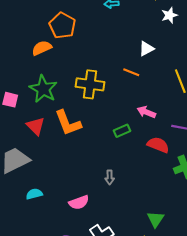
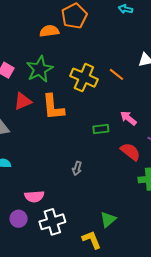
orange line: (131, 72) -> (117, 74), moved
red triangle: (36, 126) -> (23, 101), turned 36
pink semicircle: (79, 202) -> (34, 196), moved

